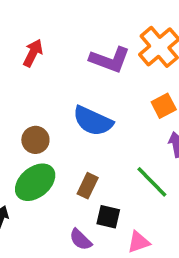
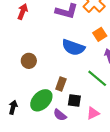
blue semicircle: (93, 121) -> (73, 47), moved
green ellipse: (35, 182) -> (41, 100), moved

